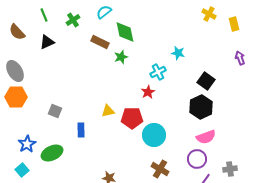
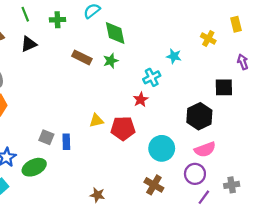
yellow cross: (209, 14) -> (208, 39), moved
green cross: (73, 20) -> (57, 20), turned 32
brown rectangle: (100, 42) -> (82, 57), moved
black square: (206, 81) -> (224, 87), moved, turned -36
gray square: (55, 111) -> (46, 137), moved
cyan circle: (154, 135) -> (162, 148), moved

